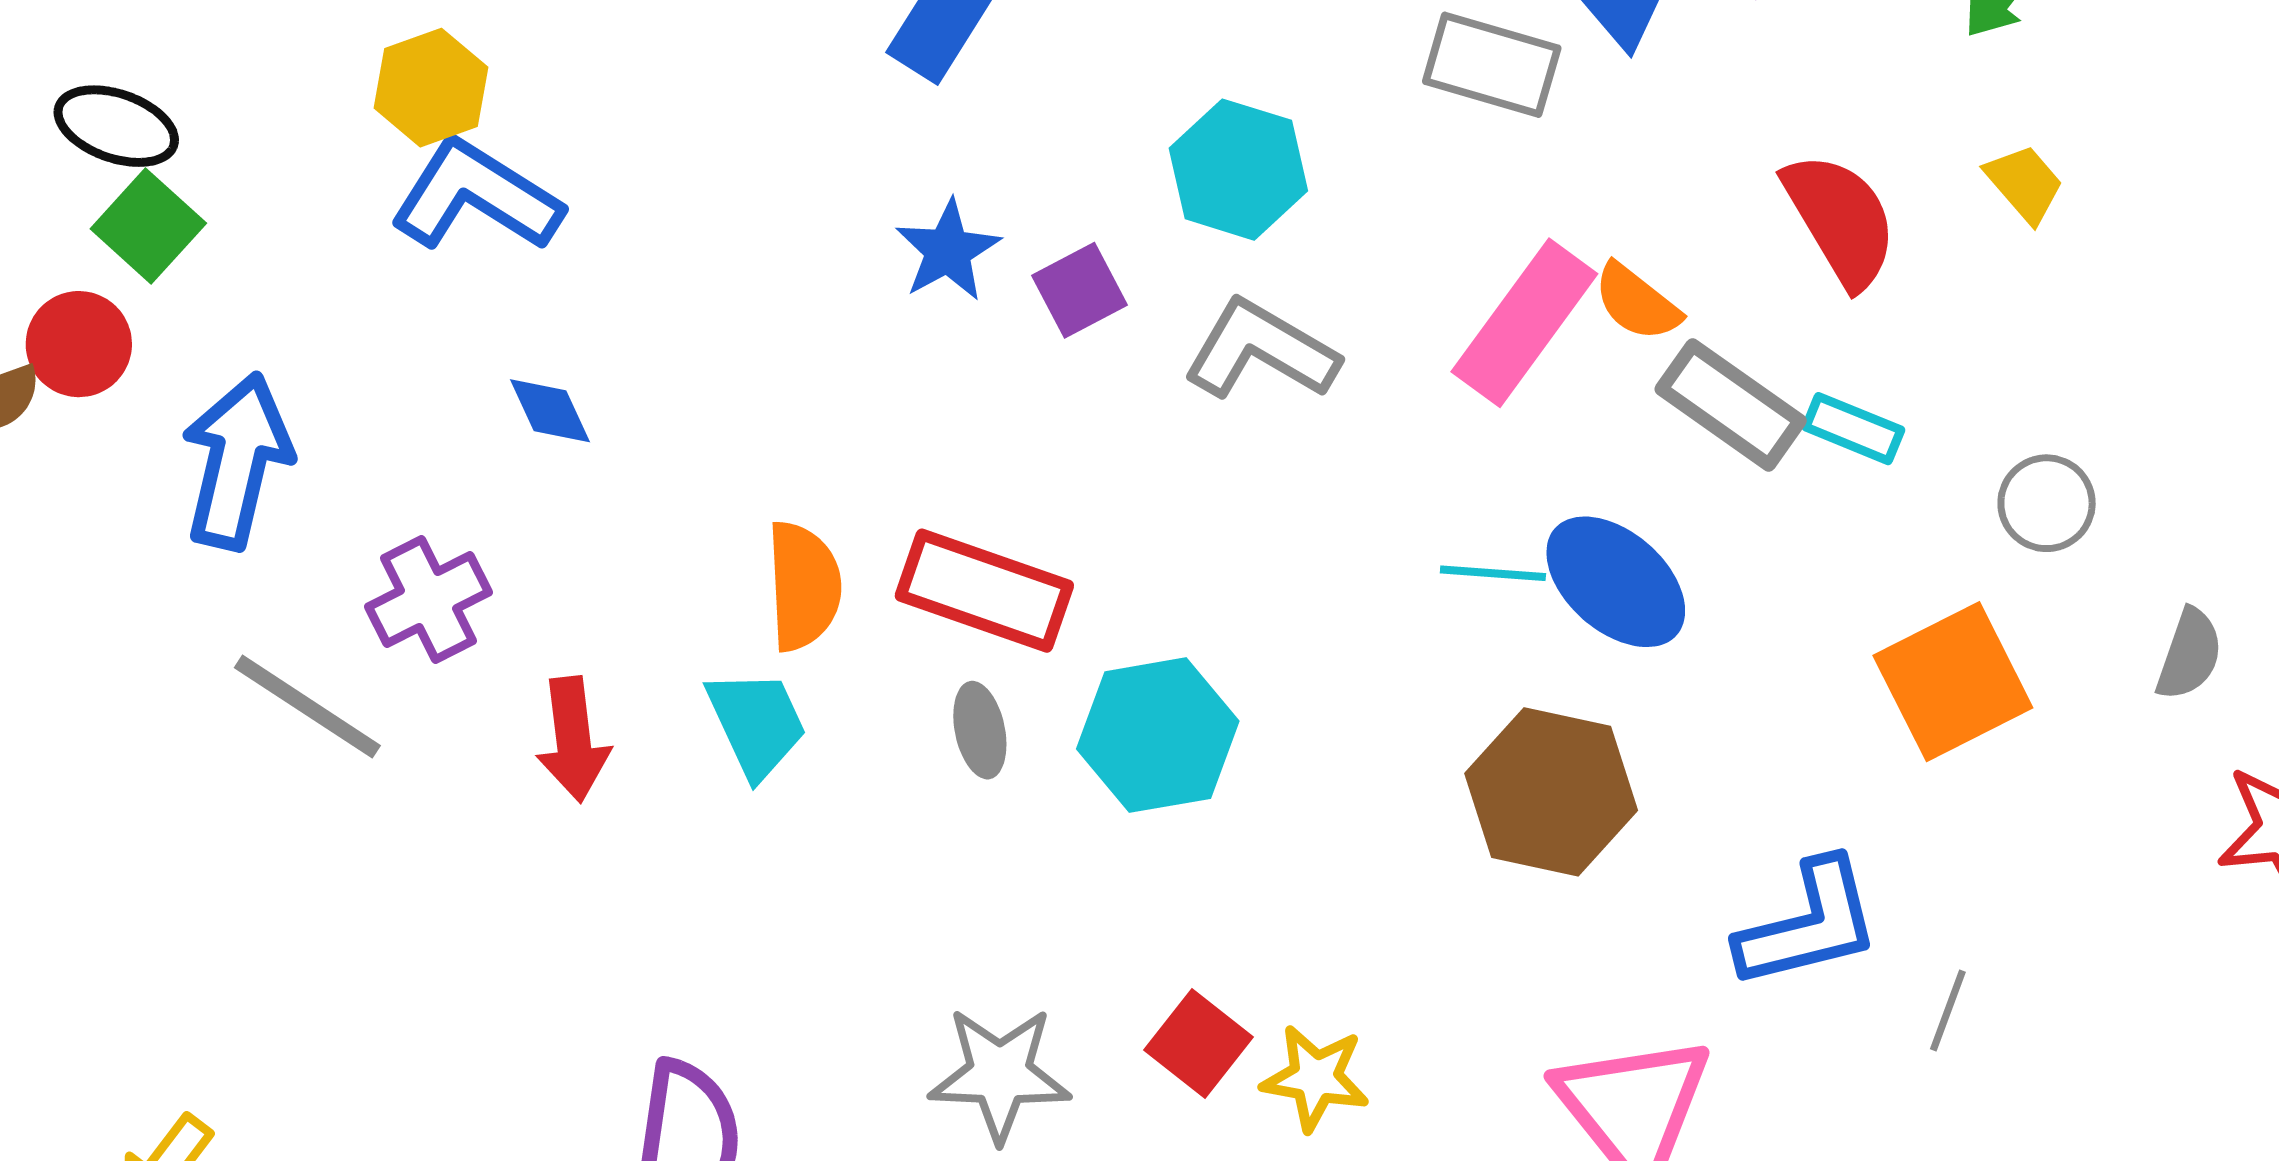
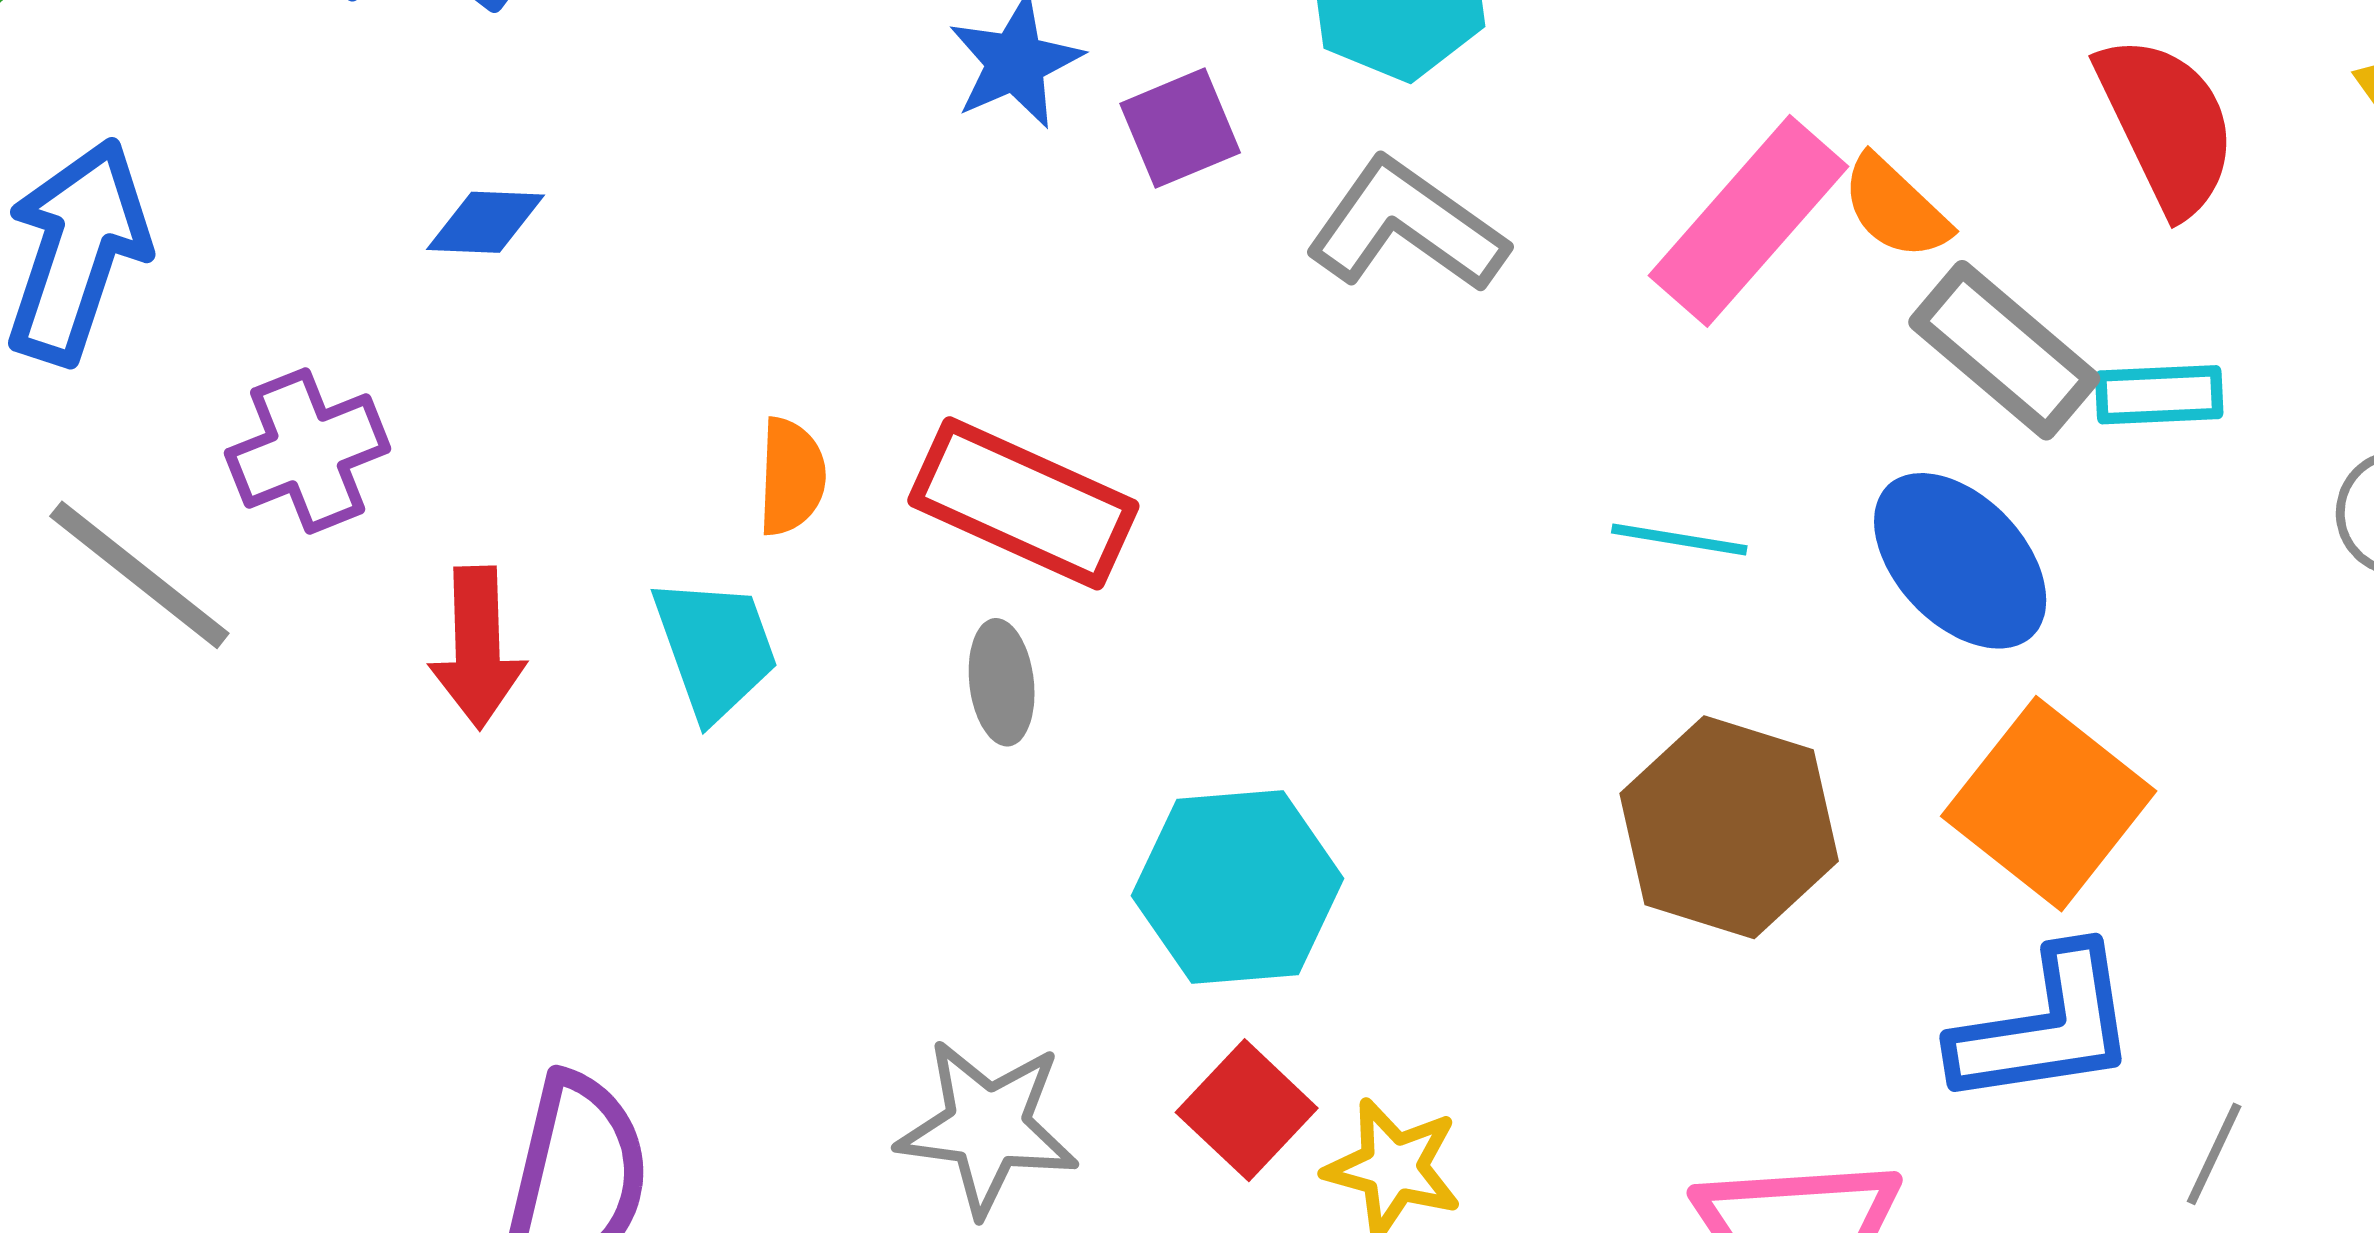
blue diamond: (550, 411) -> (485, 222), turned -68
cyan rectangle: (1853, 429) -> (2159, 395), turned -30
blue ellipse: (1616, 582) -> (1960, 561), moved
orange semicircle: (804, 586) -> (791, 477), size x0.7
orange square: (1953, 682) -> (2049, 804), moved, turned -30
cyan hexagon: (1158, 735) -> (1238, 887), moved

